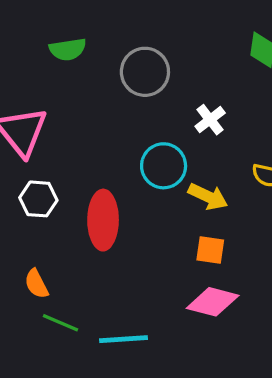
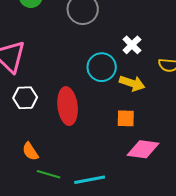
white cross: (210, 120) -> (132, 45), moved
orange square: (210, 250) -> (126, 118), moved

